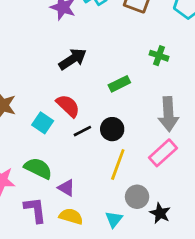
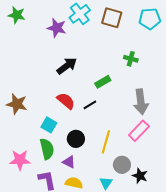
cyan square: (43, 123) -> (49, 125), moved
black circle: (112, 129) -> (76, 139), moved
black line: (82, 131) -> (90, 105), moved
green semicircle: (38, 168) -> (47, 149), turned 55

